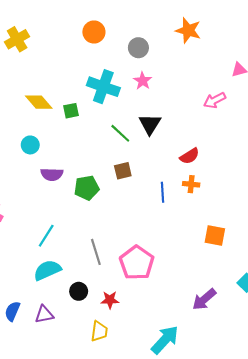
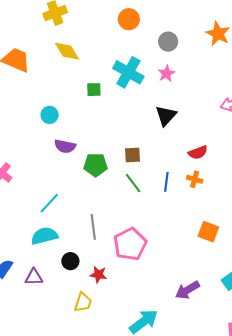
yellow diamond: (39, 102) -> (67, 51), moved
green line: (120, 133) -> (133, 183), moved

